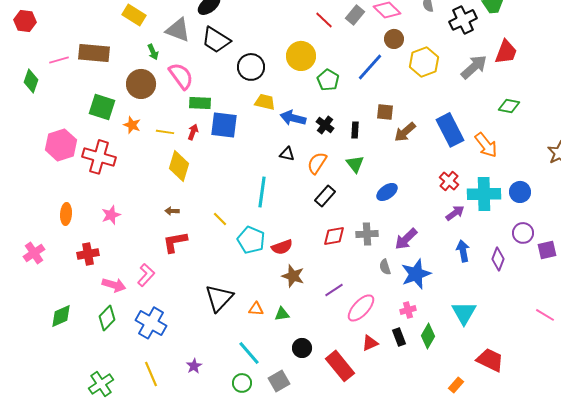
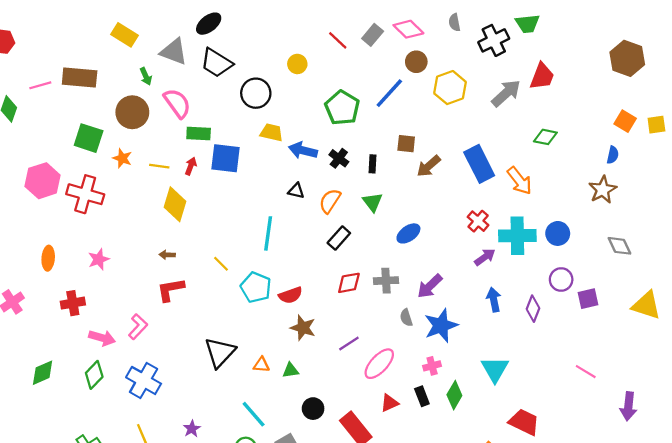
yellow circle: (301, 56) -> (297, 64), moved, size x0.6
green pentagon: (328, 80) -> (342, 108), size x1.4

